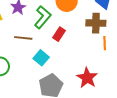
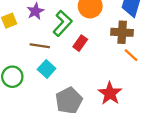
orange line: (105, 43) -> (131, 55), turned -48
cyan square: (41, 58) -> (47, 69), moved

